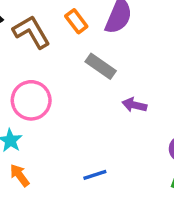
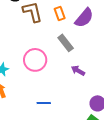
pink circle: (31, 100) -> (35, 60), moved

